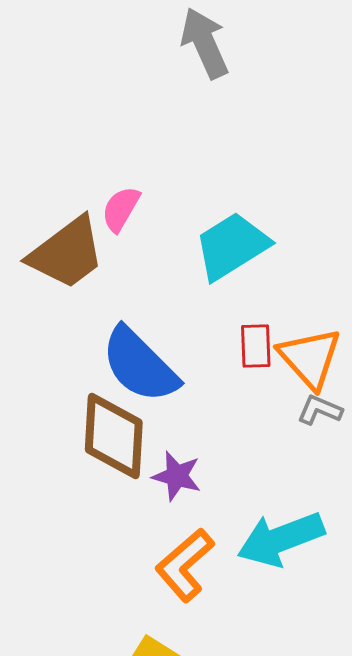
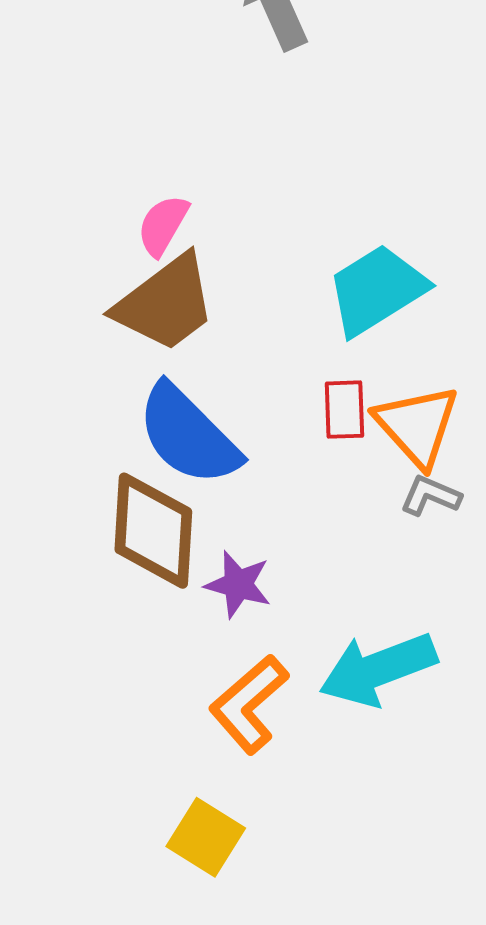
cyan trapezoid: (232, 246) -> (377, 290), moved
brown trapezoid: (67, 253) -> (165, 303), moved

